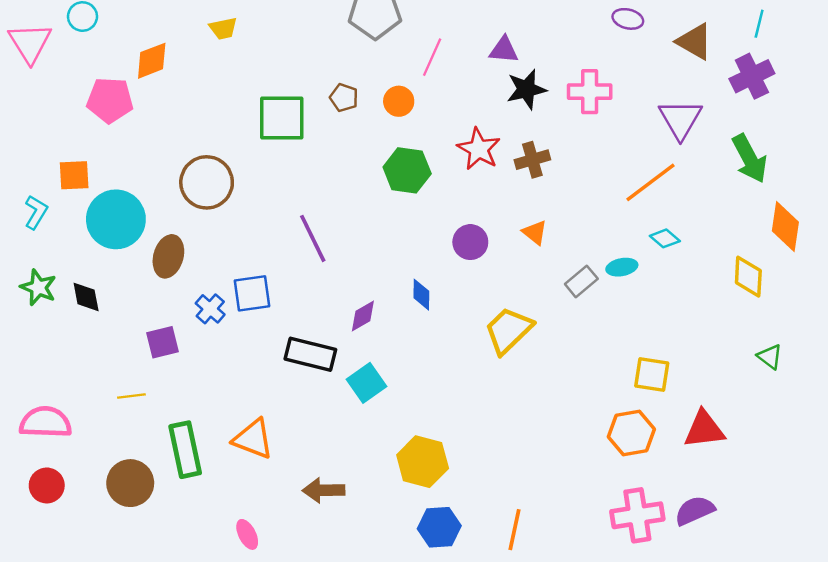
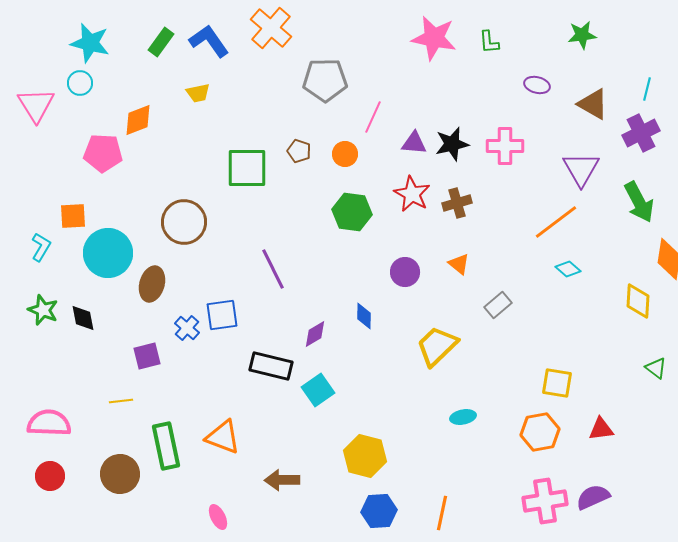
purple triangle: (504, 50) -> (414, 143), moved
cyan ellipse: (622, 267) -> (463, 417), moved
red triangle: (704, 429) -> (601, 429), size x0.7

